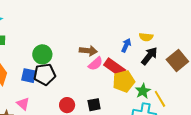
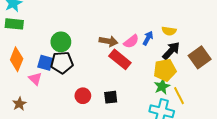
pink semicircle: (95, 64) -> (131, 41), moved
red rectangle: (115, 67) -> (120, 59), moved
yellow pentagon: (124, 81) -> (165, 70), moved
pink triangle: (23, 104) -> (35, 79), moved

